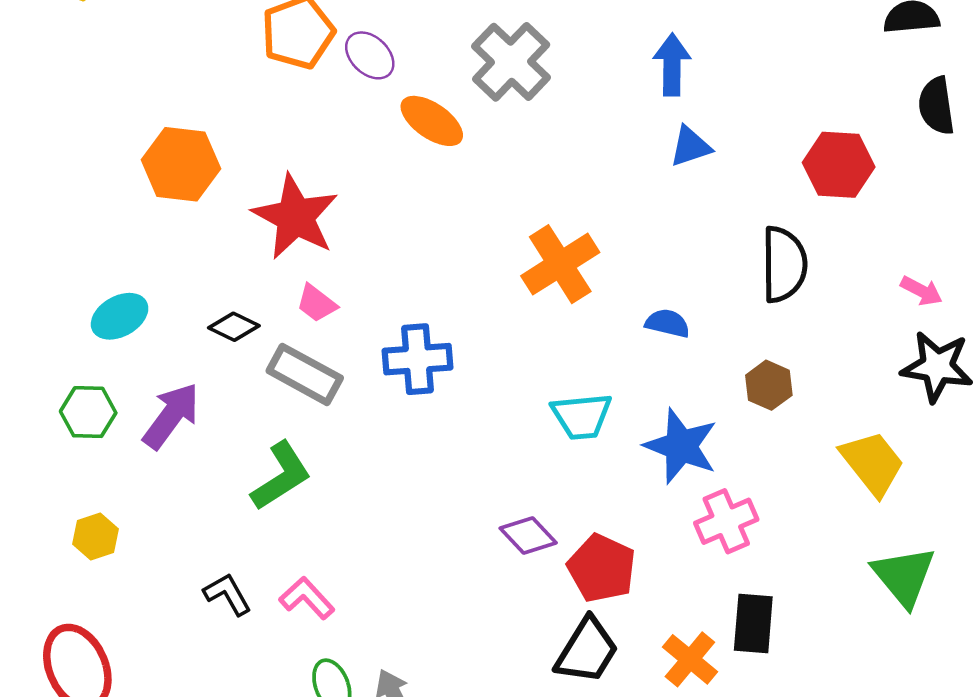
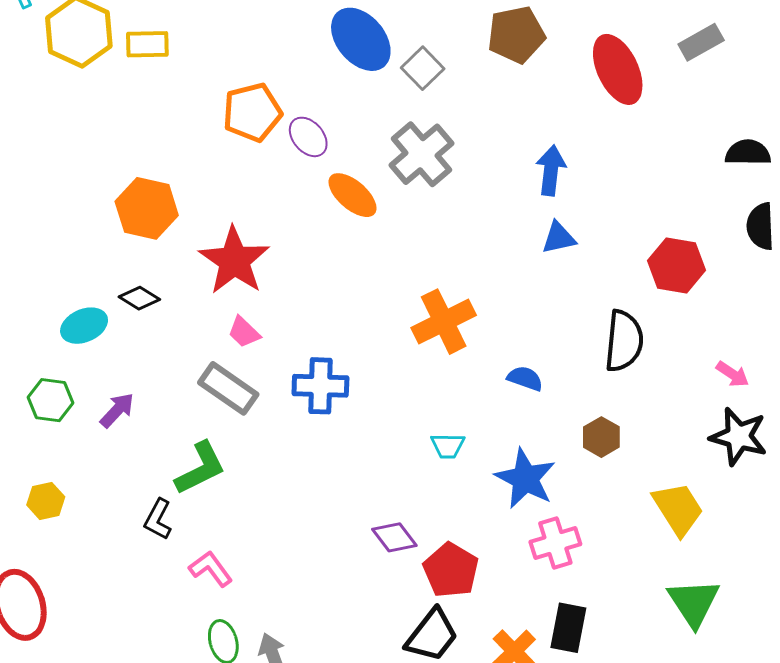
black diamond: (234, 327) -> (139, 298), moved
purple arrow: (171, 416) -> (117, 410), size x0.7
cyan trapezoid: (582, 416) -> (448, 446), size x0.7
black L-shape: (228, 594) -> (158, 519), moved, turned -129

